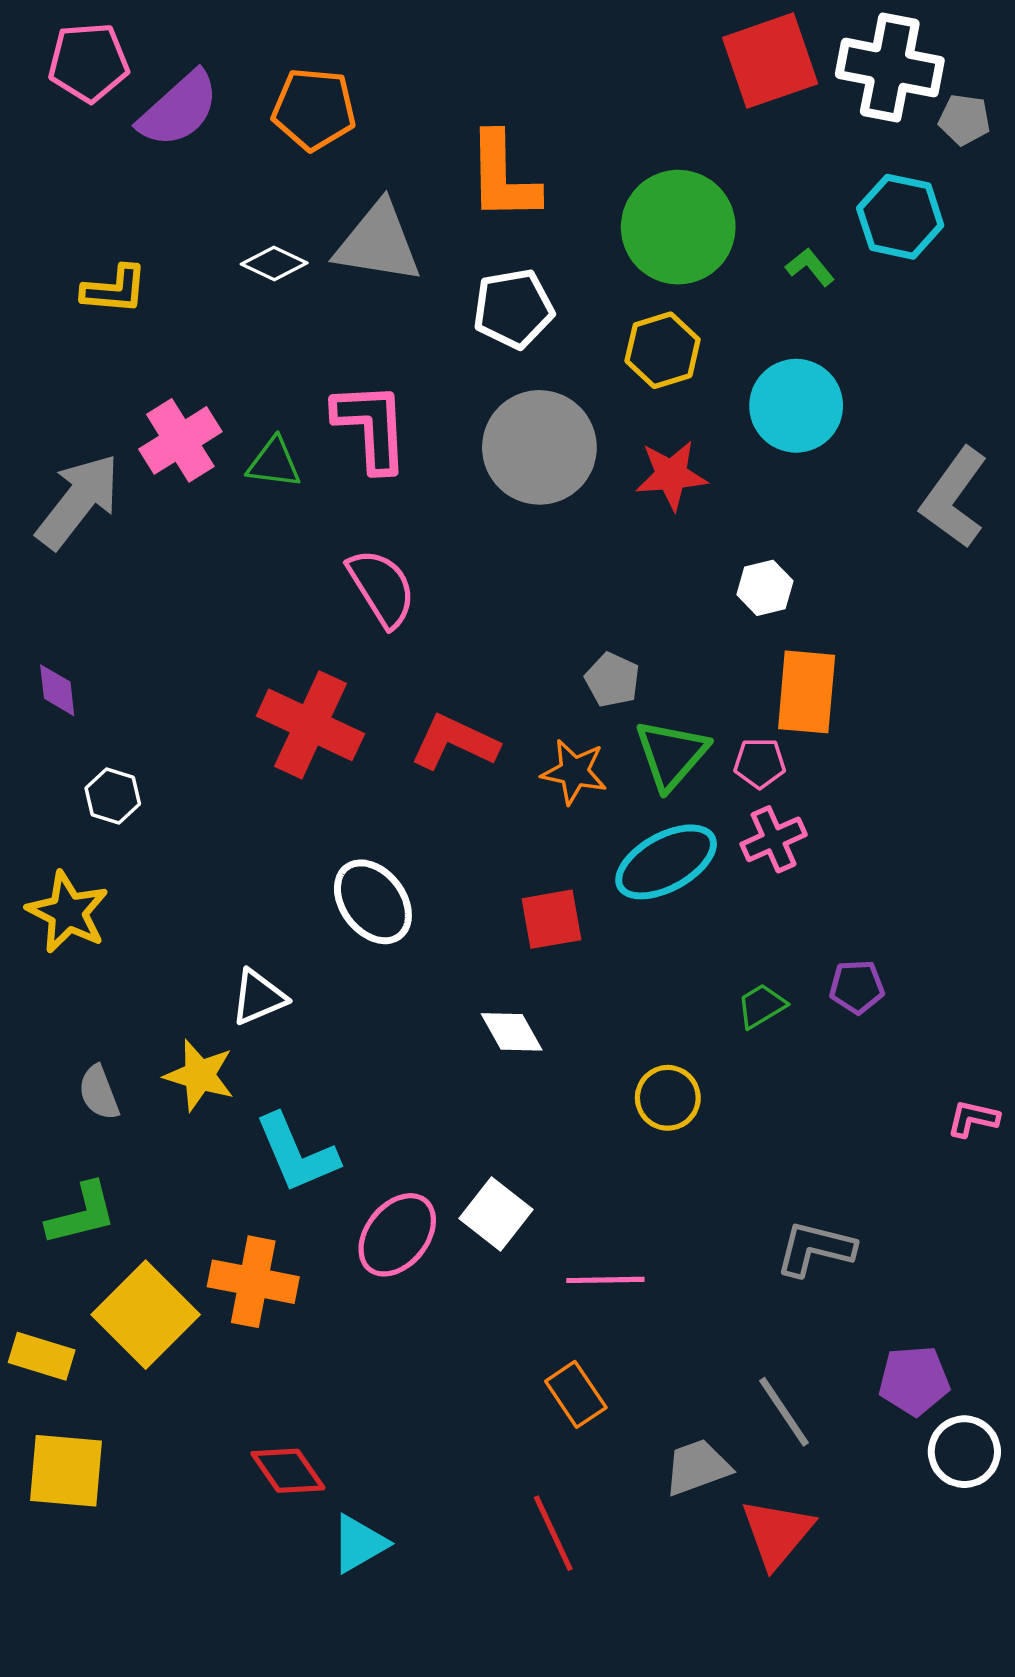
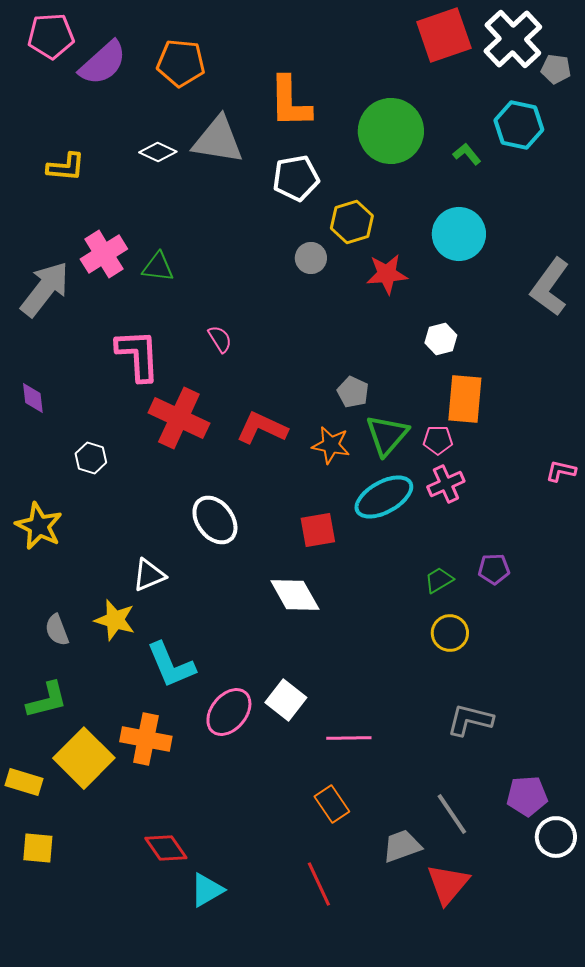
white cross: (890, 68) -> (513, 39), turned 36
yellow hexagon: (663, 350) -> (352, 222), moved
pink L-shape: (371, 427) -> (138, 355), moved
gray circle: (539, 447) -> (311, 258), size x0.5
pink semicircle: (382, 588) -> (220, 339), size x0.6
white hexagon: (113, 796) -> (91, 458), moved
white diamond: (512, 1032) -> (295, 595), size x1.4
yellow circle: (668, 1098) -> (450, 633), moved
pink L-shape: (973, 1119) -> (561, 471), moved
yellow square: (66, 1471) -> (38, 848), size x0.7

